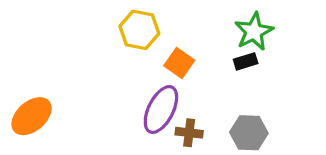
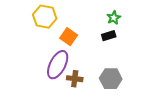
green star: (254, 32) -> (114, 18), size x0.6

